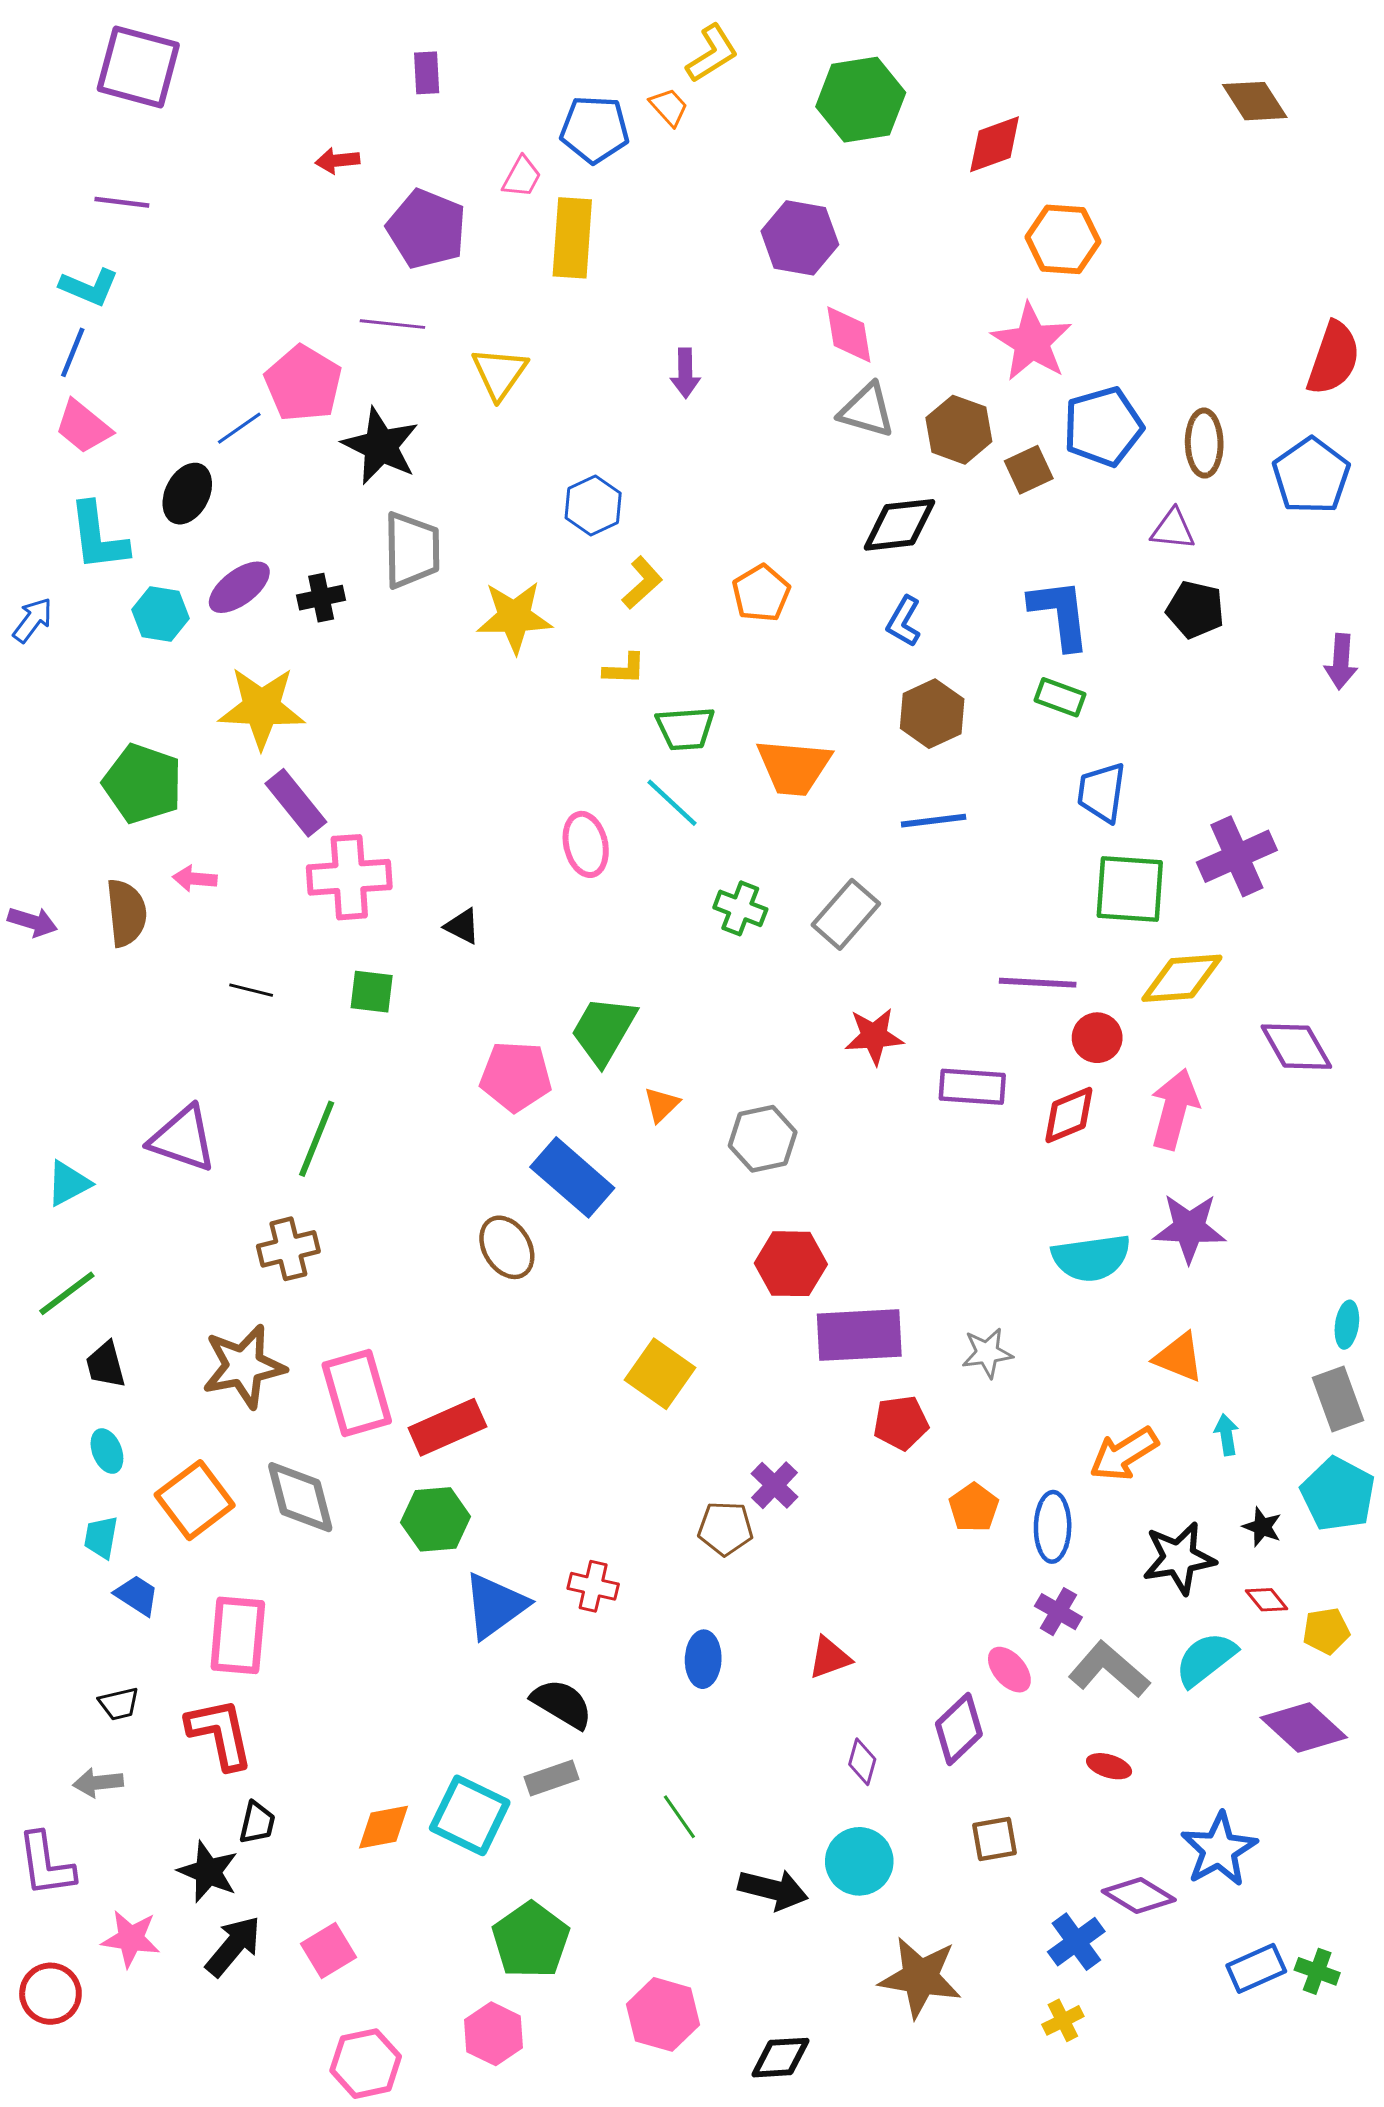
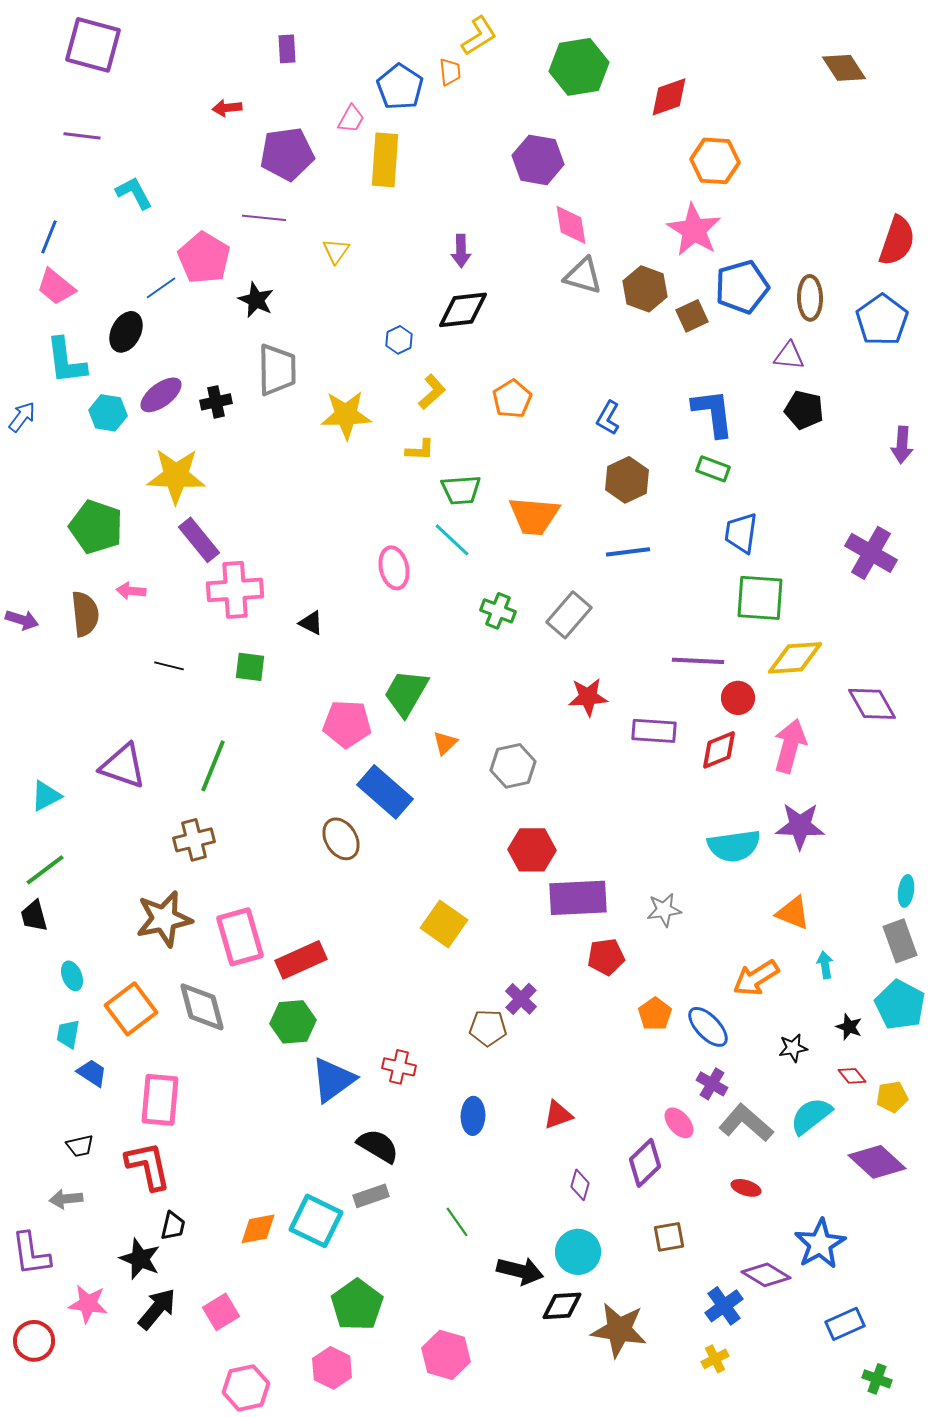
orange trapezoid: (669, 107) -> (450, 72), turned 36
blue pentagon: (595, 129) -> (400, 87), turned 30
purple pentagon: (427, 229) -> (287, 154), turned -30
cyan L-shape: (89, 287) -> (134, 193), moved, turned -141
yellow triangle: (499, 373) -> (336, 251), size x0.7
black star: (381, 446) -> (256, 300), size x0.7
blue hexagon: (593, 505) -> (399, 340), size x0.7
black diamond: (899, 525) -> (463, 310), moved
purple cross: (1237, 856) -> (871, 553), moved, turned -36
black trapezoid: (105, 1365) -> (34, 916), moved
blue ellipse: (1053, 1527) -> (708, 1027), turned -45
black star: (1179, 1558) -> (793, 1048), size x0.6
green cross: (1317, 1971) -> (877, 1379), moved
black diamond: (780, 2058) -> (562, 1306), moved

